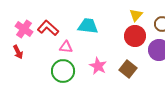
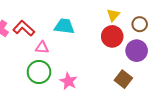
pink star: (98, 66) -> (68, 81), moved
brown square: (128, 69) -> (123, 79), moved

